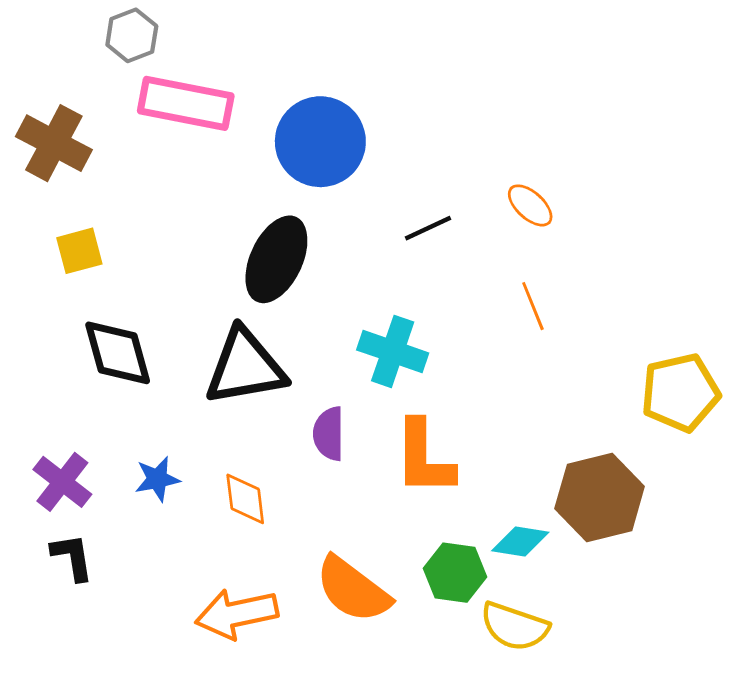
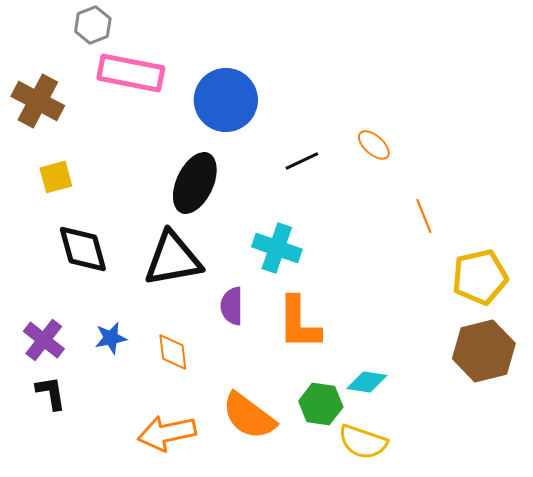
orange line: (533, 306) -> (424, 216), moved
brown hexagon: (600, 497) -> (484, 351), moved

